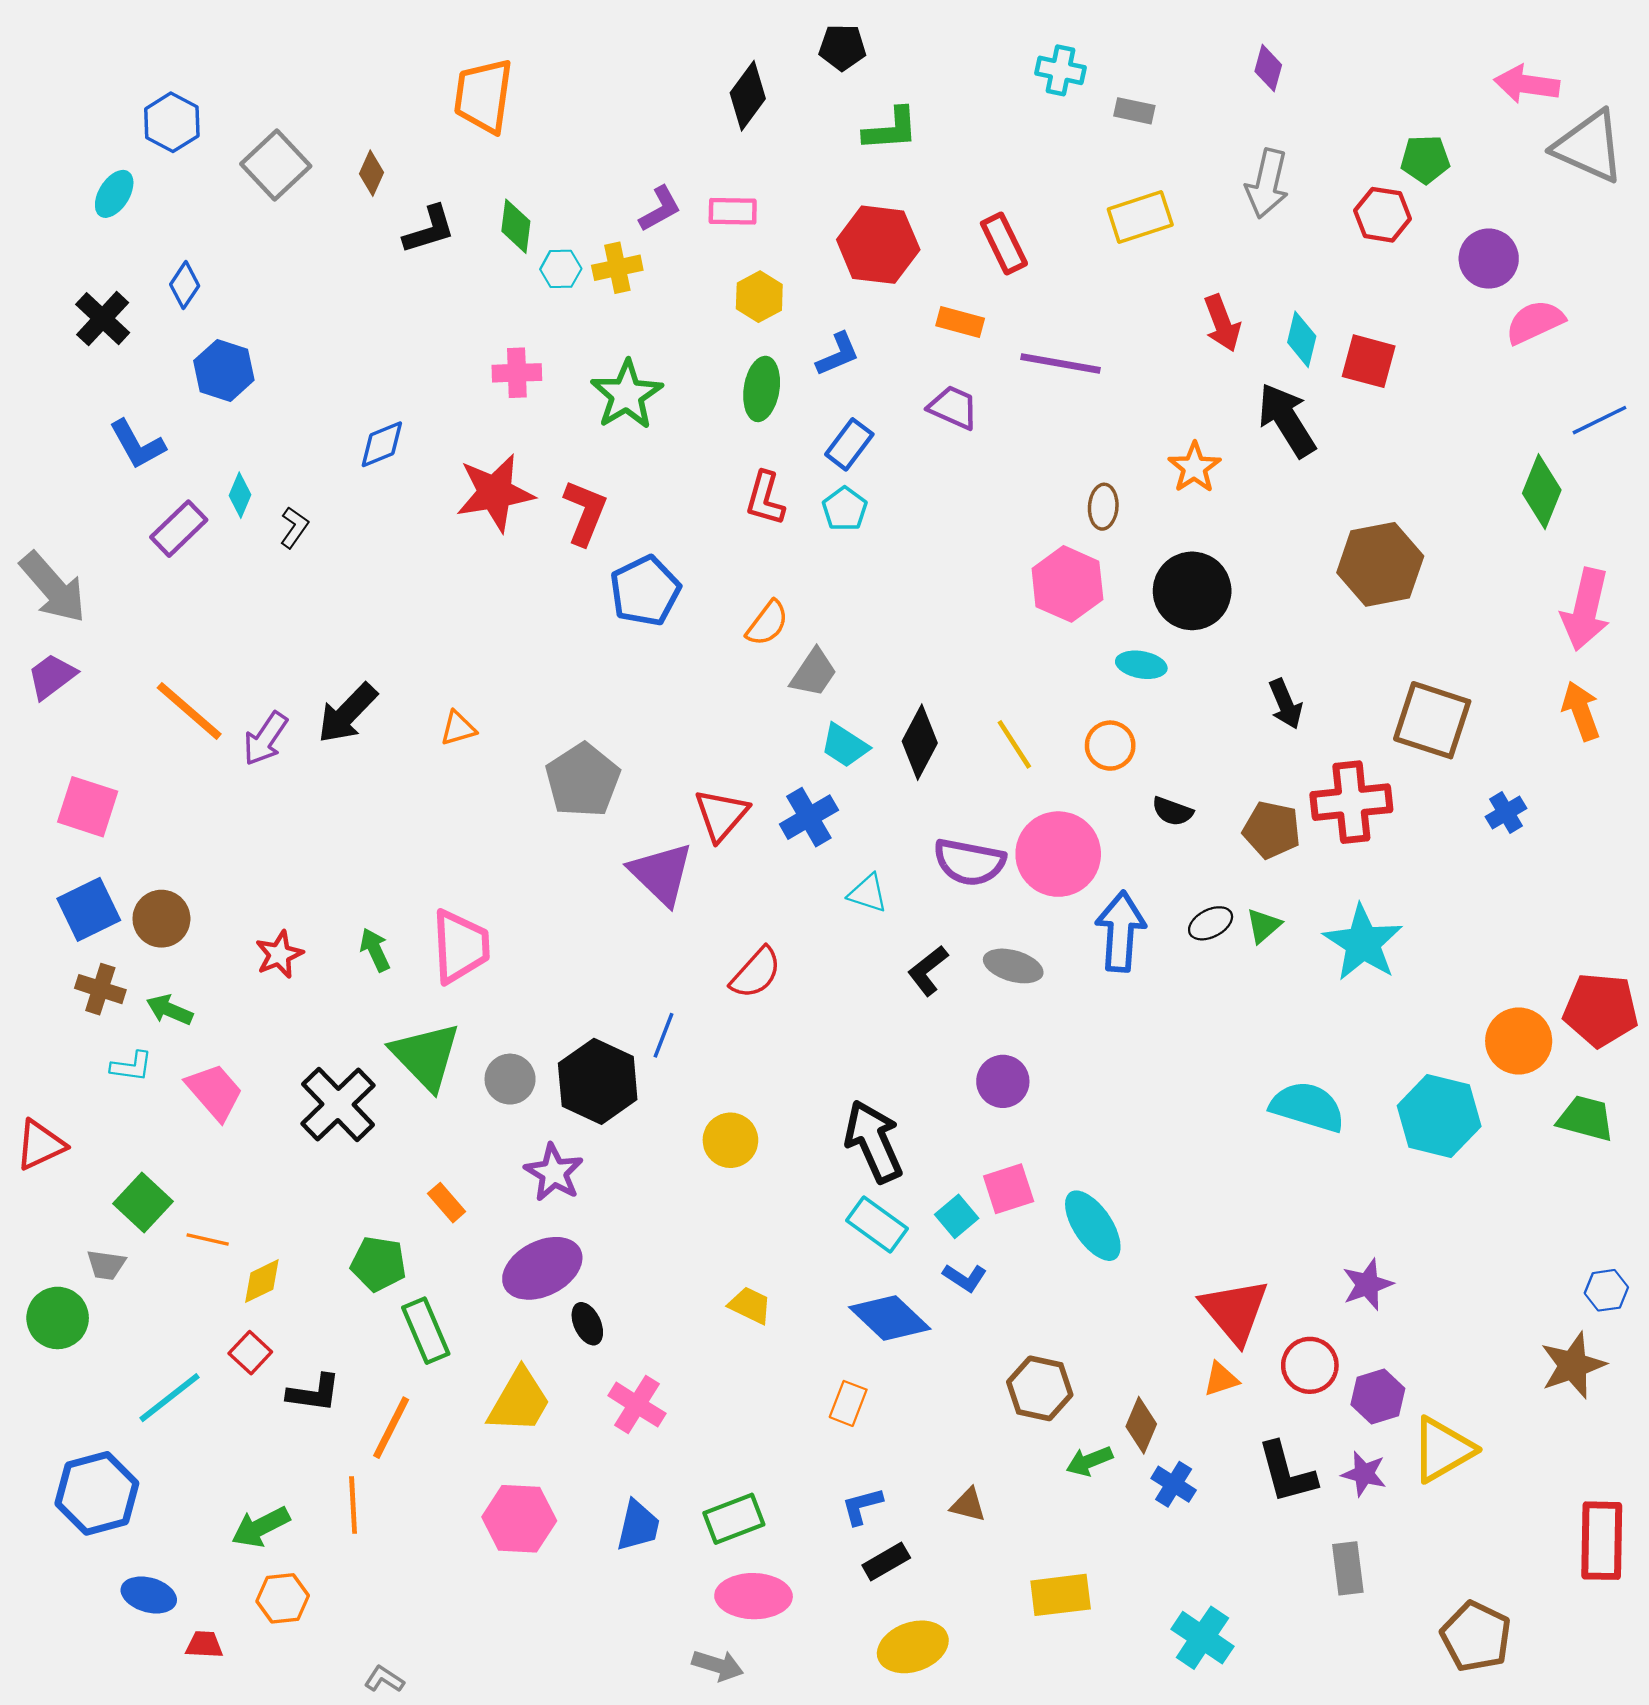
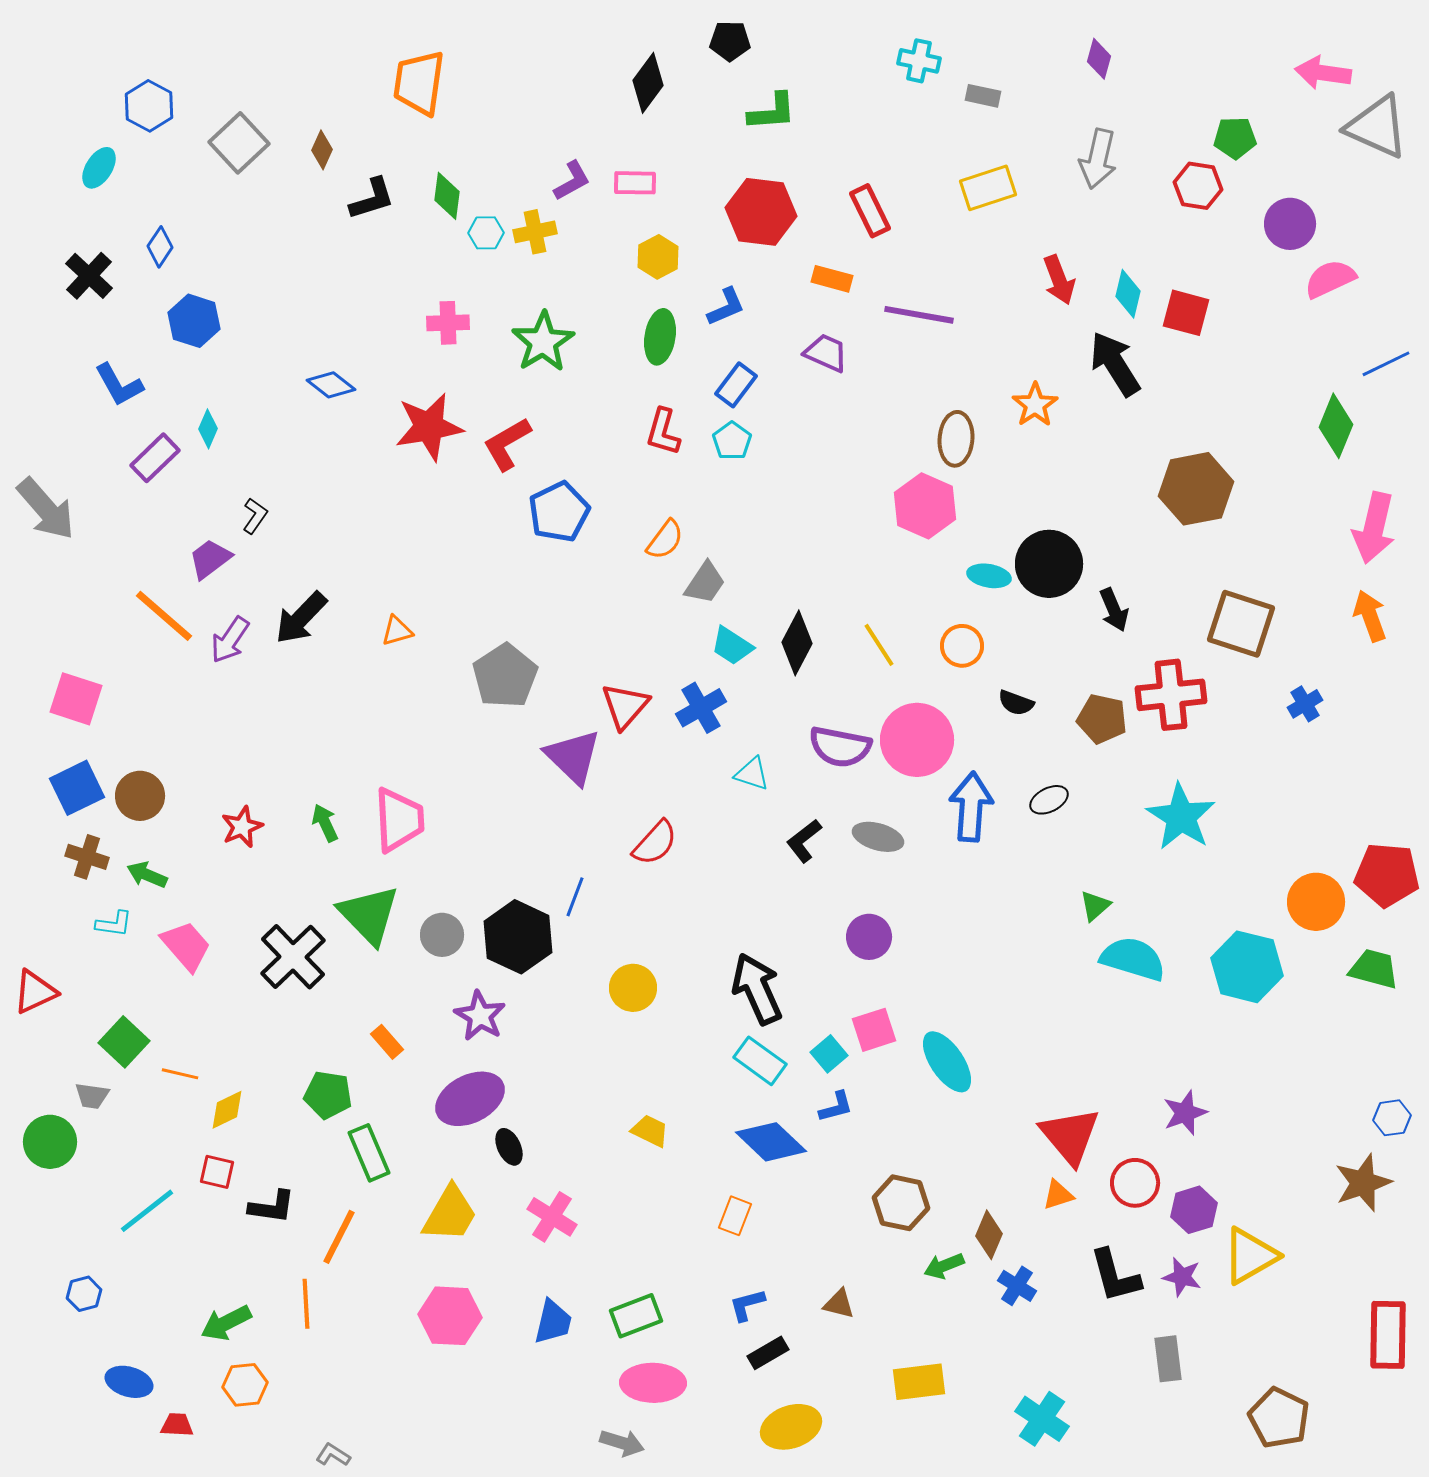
blue diamond: (382, 444) -> (331, 385), turned 60
brown ellipse: (1103, 507) -> (956, 439), size x1.4
red L-shape: (585, 512) -> (507, 444), turned -142
black L-shape: (294, 527) -> (255, 516), moved
black circle: (1192, 591) -> (1049, 564), moved
purple trapezoid: (52, 676) -> (210, 559), moved
green triangle: (1264, 926) -> (1095, 906), moved
blue L-shape: (965, 1278) -> (836, 1107), turned -48
red square: (250, 1353) -> (217, 1172), turned -30
blue hexagon: (97, 1493) -> (84, 1294), size x0.5

